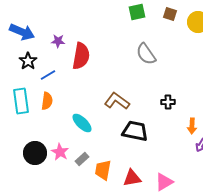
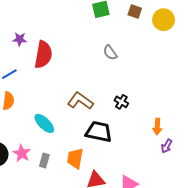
gray semicircle: (146, 54) -> (110, 53), size x0.7
black cross: (168, 102) -> (121, 102), moved, turned 32
gray rectangle: (82, 159) -> (44, 160), turned -32
orange trapezoid: (103, 170) -> (75, 158), moved

